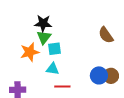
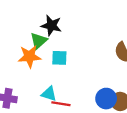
green triangle: (44, 37) -> (39, 41), moved
cyan triangle: (53, 69) -> (49, 94), moved

